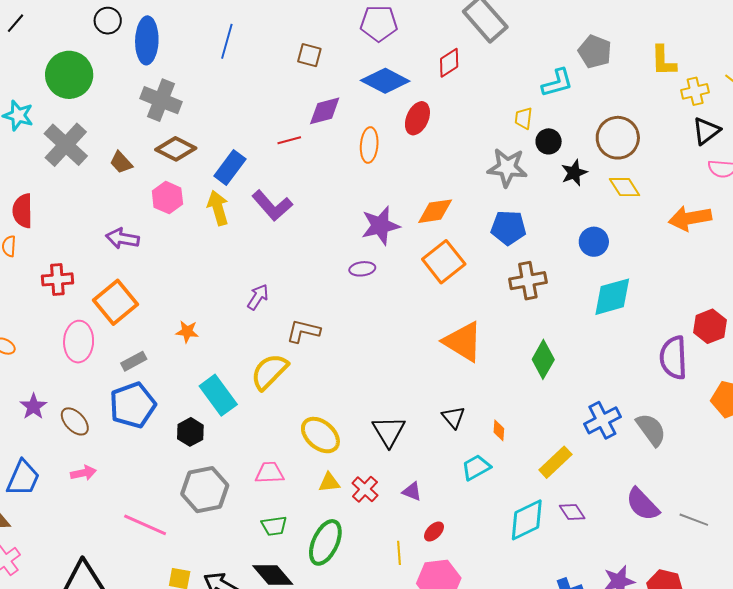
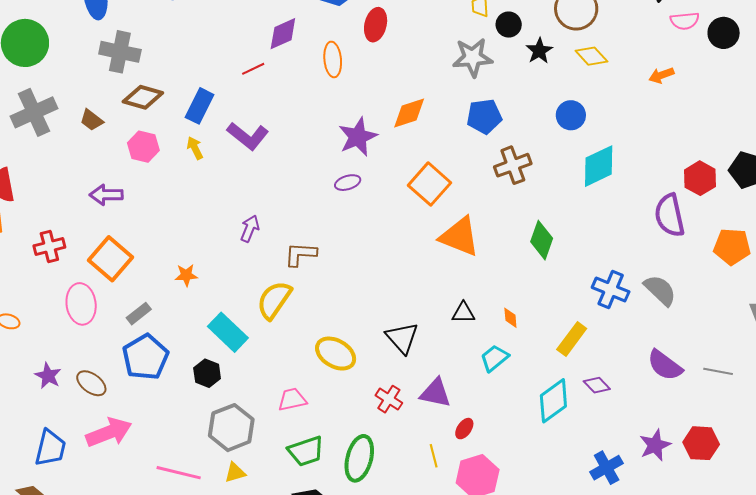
gray cross: (66, 145) -> (34, 112), turned 33
yellow arrow: (218, 208) -> (195, 148), size x0.7
orange arrow: (690, 218) -> (661, 75), size x0.6
orange square: (444, 262) -> (430, 184), moved
black triangle: (453, 417) -> (463, 313), turned -40
blue cross: (602, 420) -> (611, 290), turned -30
pink arrow: (83, 473) -> (109, 432), size x1.8
yellow triangle: (329, 483) -> (235, 472), moved
purple triangle: (412, 491) -> (435, 393), size x1.6
green trapezoid: (274, 526) -> (306, 451), size x1.4

